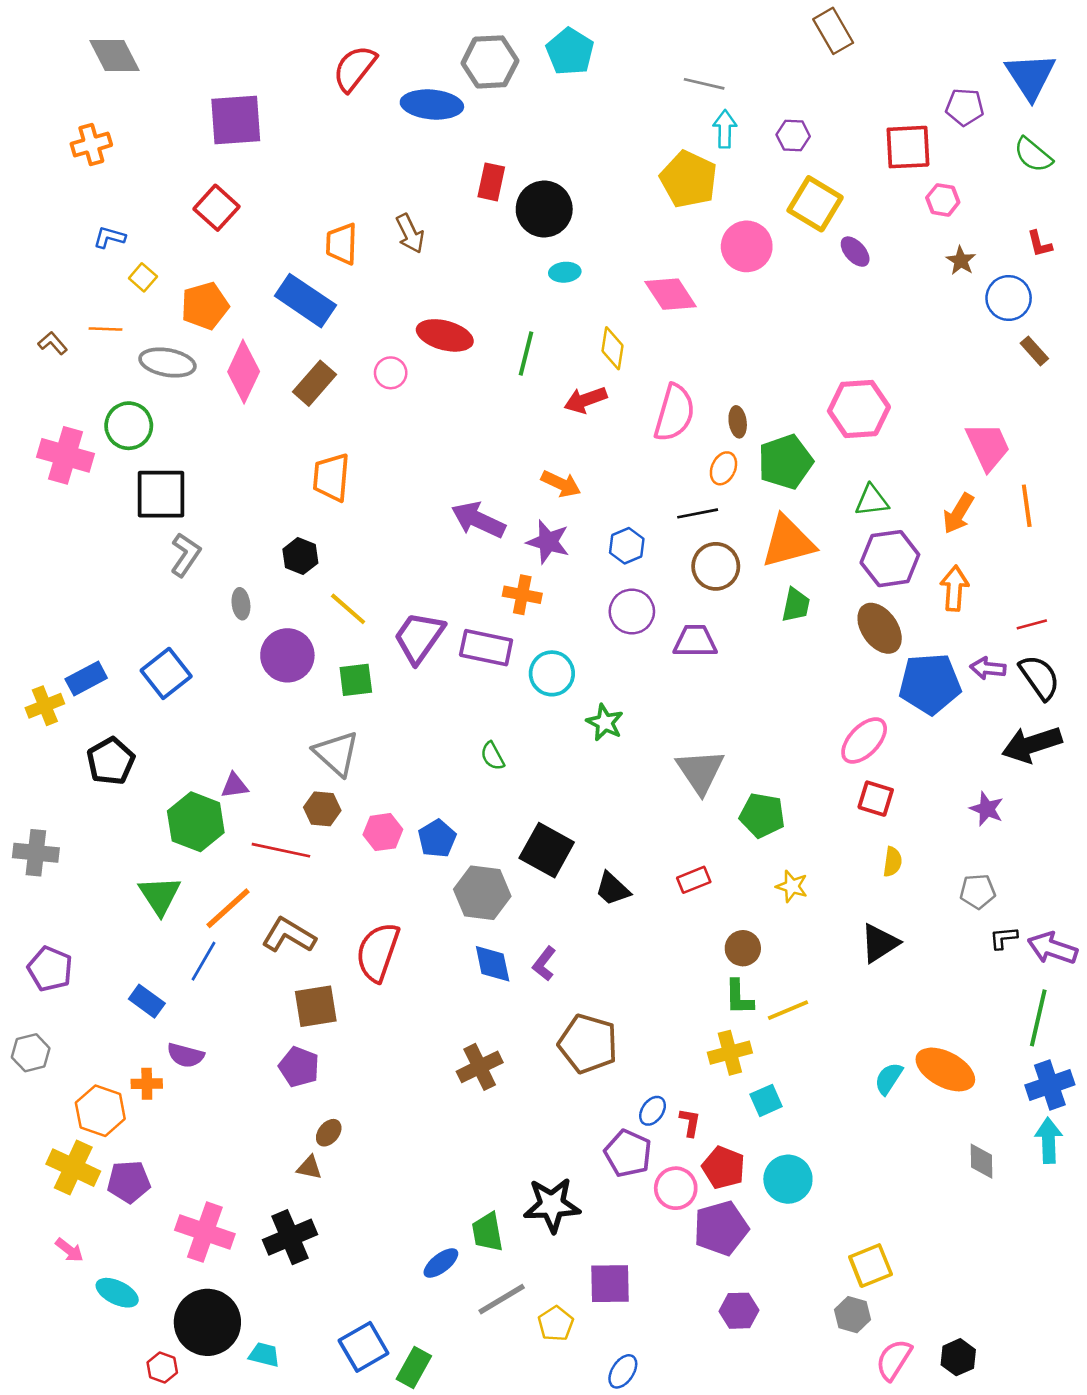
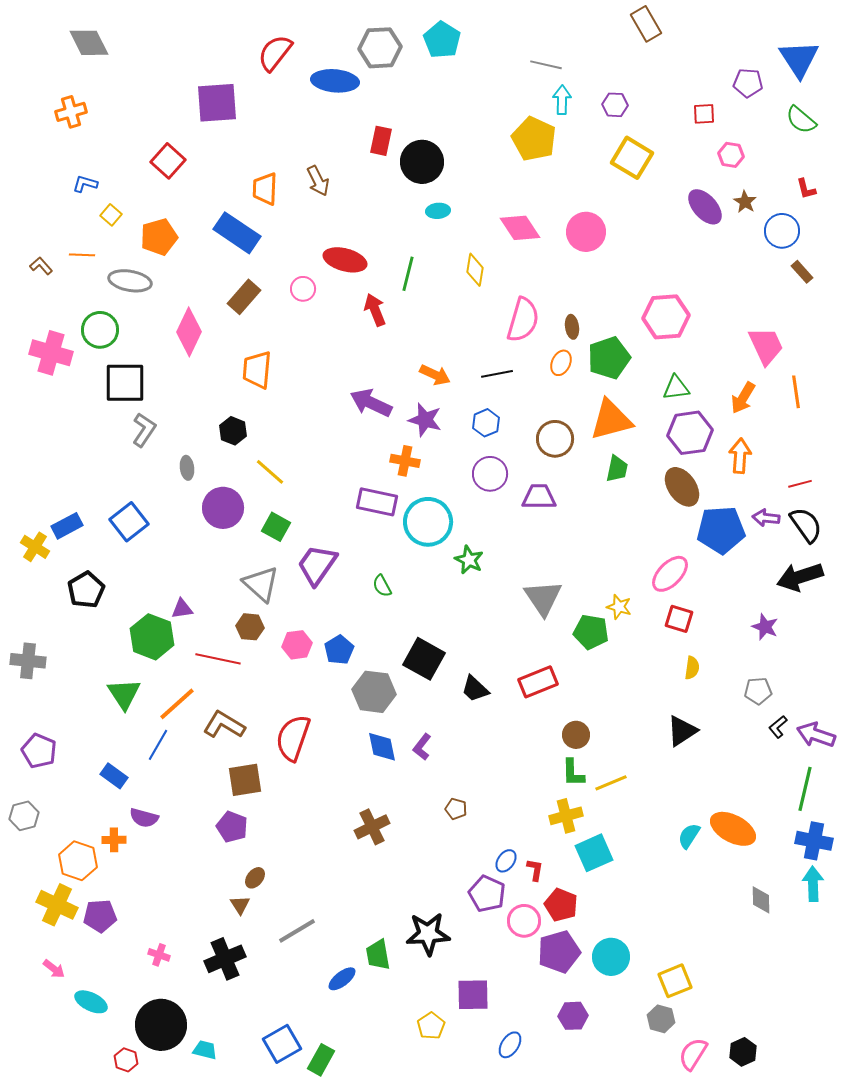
purple square: (236, 120) -> (217, 103), moved
red square: (908, 147) -> (704, 114), size x0.6
pink circle: (747, 246) -> (586, 232), moved
purple ellipse: (855, 252) -> (705, 207), moved, size x1.5
pink diamond: (244, 372) -> (189, 332), moved
red arrow: (585, 400) -> (375, 310), moved, turned 88
black line: (698, 513) -> (497, 374), moved
purple trapezoid: (419, 637) -> (317, 565), moved
cyan circle: (552, 673) -> (428, 522), size x1.4
green square: (356, 680) -> (276, 527), turned 36
yellow cross: (45, 706) -> (35, 547), turned -36
red rectangle: (694, 880) -> (538, 682), size x1.5
yellow star: (792, 886) -> (619, 607), moved
black L-shape: (1003, 938) -> (778, 727), turned -35
brown pentagon: (588, 1044) -> (456, 809), size x0.5
blue cross: (1050, 1085) -> (814, 841), turned 30
cyan square: (766, 1100) -> (594, 853), size x1.5
brown triangle: (309, 1168) -> (240, 905), turned 45
cyan circle: (788, 1179) -> (611, 957), moved
pink cross: (205, 1232) -> (159, 955), size x0.5
gray line: (502, 1299) -> (297, 931), moved
blue ellipse: (623, 1371) -> (510, 1045), moved

